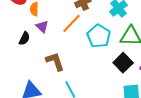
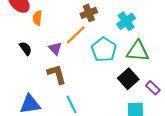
purple triangle: (42, 27) -> (55, 49), moved
black semicircle: (24, 38) -> (25, 49), turned -64

